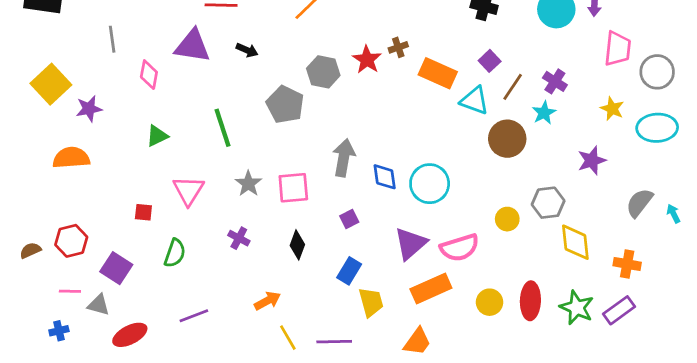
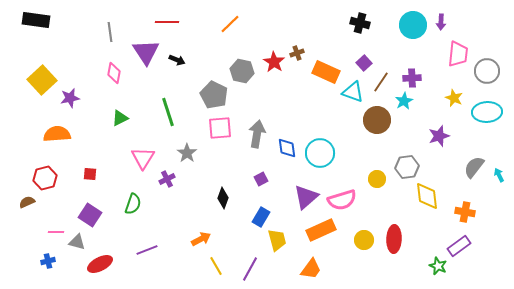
gray line: (112, 39) -> (110, 32), moved
purple triangle: (193, 46) -> (146, 52), turned 48
black arrow: (247, 50) -> (177, 60), moved
purple cross: (555, 81) -> (412, 78), turned -36
pink square: (293, 188) -> (220, 128), moved
red square: (143, 212) -> (90, 174), moved
purple cross: (239, 238) -> (167, 179), moved, turned 35
red hexagon: (71, 241) -> (45, 178), moved
green star: (577, 308) -> (438, 266), moved, size x0.7
purple line: (334, 342) -> (250, 269), turned -60

